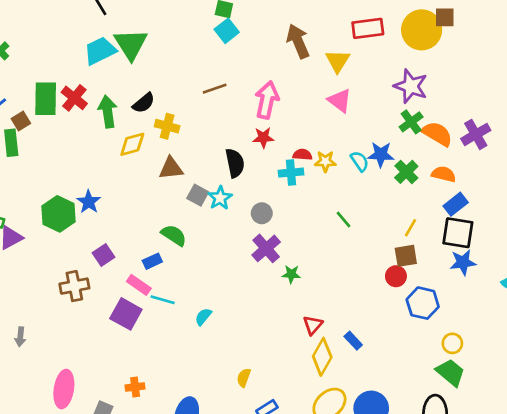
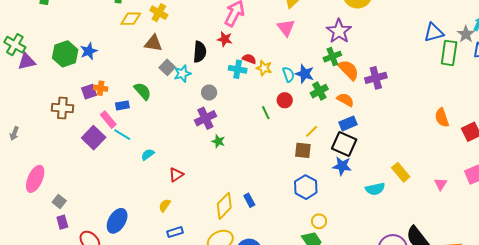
red circle: (396, 276) -> (285, 100), moved
red triangle: (313, 325) -> (176, 175), moved
orange cross: (135, 387) -> (101, 88), moved

